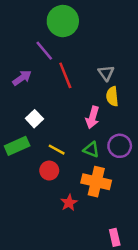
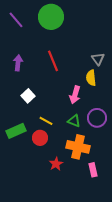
purple line: (44, 51) -> (16, 20), moved
gray triangle: (106, 73) -> (98, 59), moved
purple arrow: (22, 78) -> (18, 63), turned -49
green rectangle: (17, 146) -> (16, 131), moved
pink rectangle: (115, 237) -> (93, 170), moved

